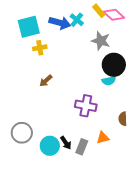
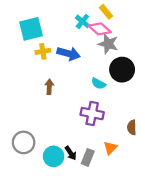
pink diamond: (114, 15) -> (100, 29), moved
blue arrow: (60, 23) -> (69, 54), moved
brown arrow: (46, 81) -> (49, 87), turned 136
cyan semicircle: (109, 81) -> (99, 84), moved, turned 40
orange triangle: (103, 138) -> (110, 148), turned -32

